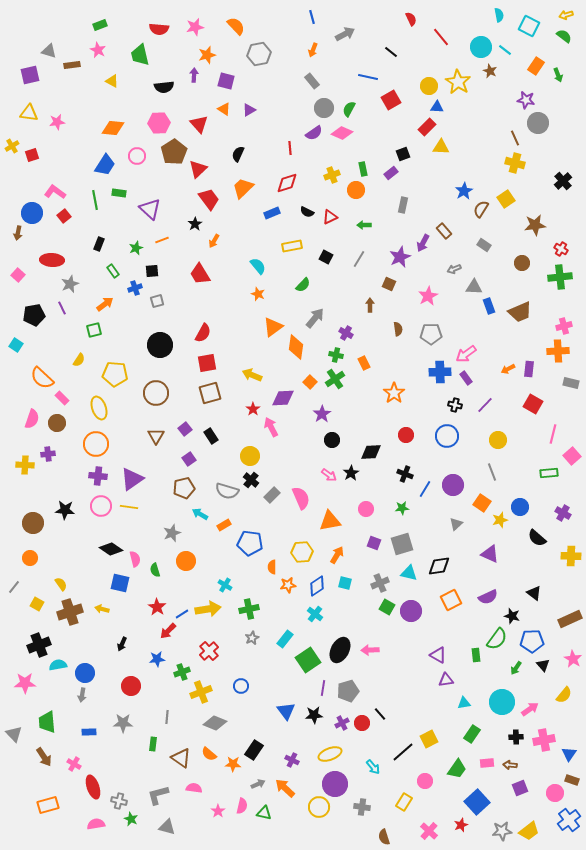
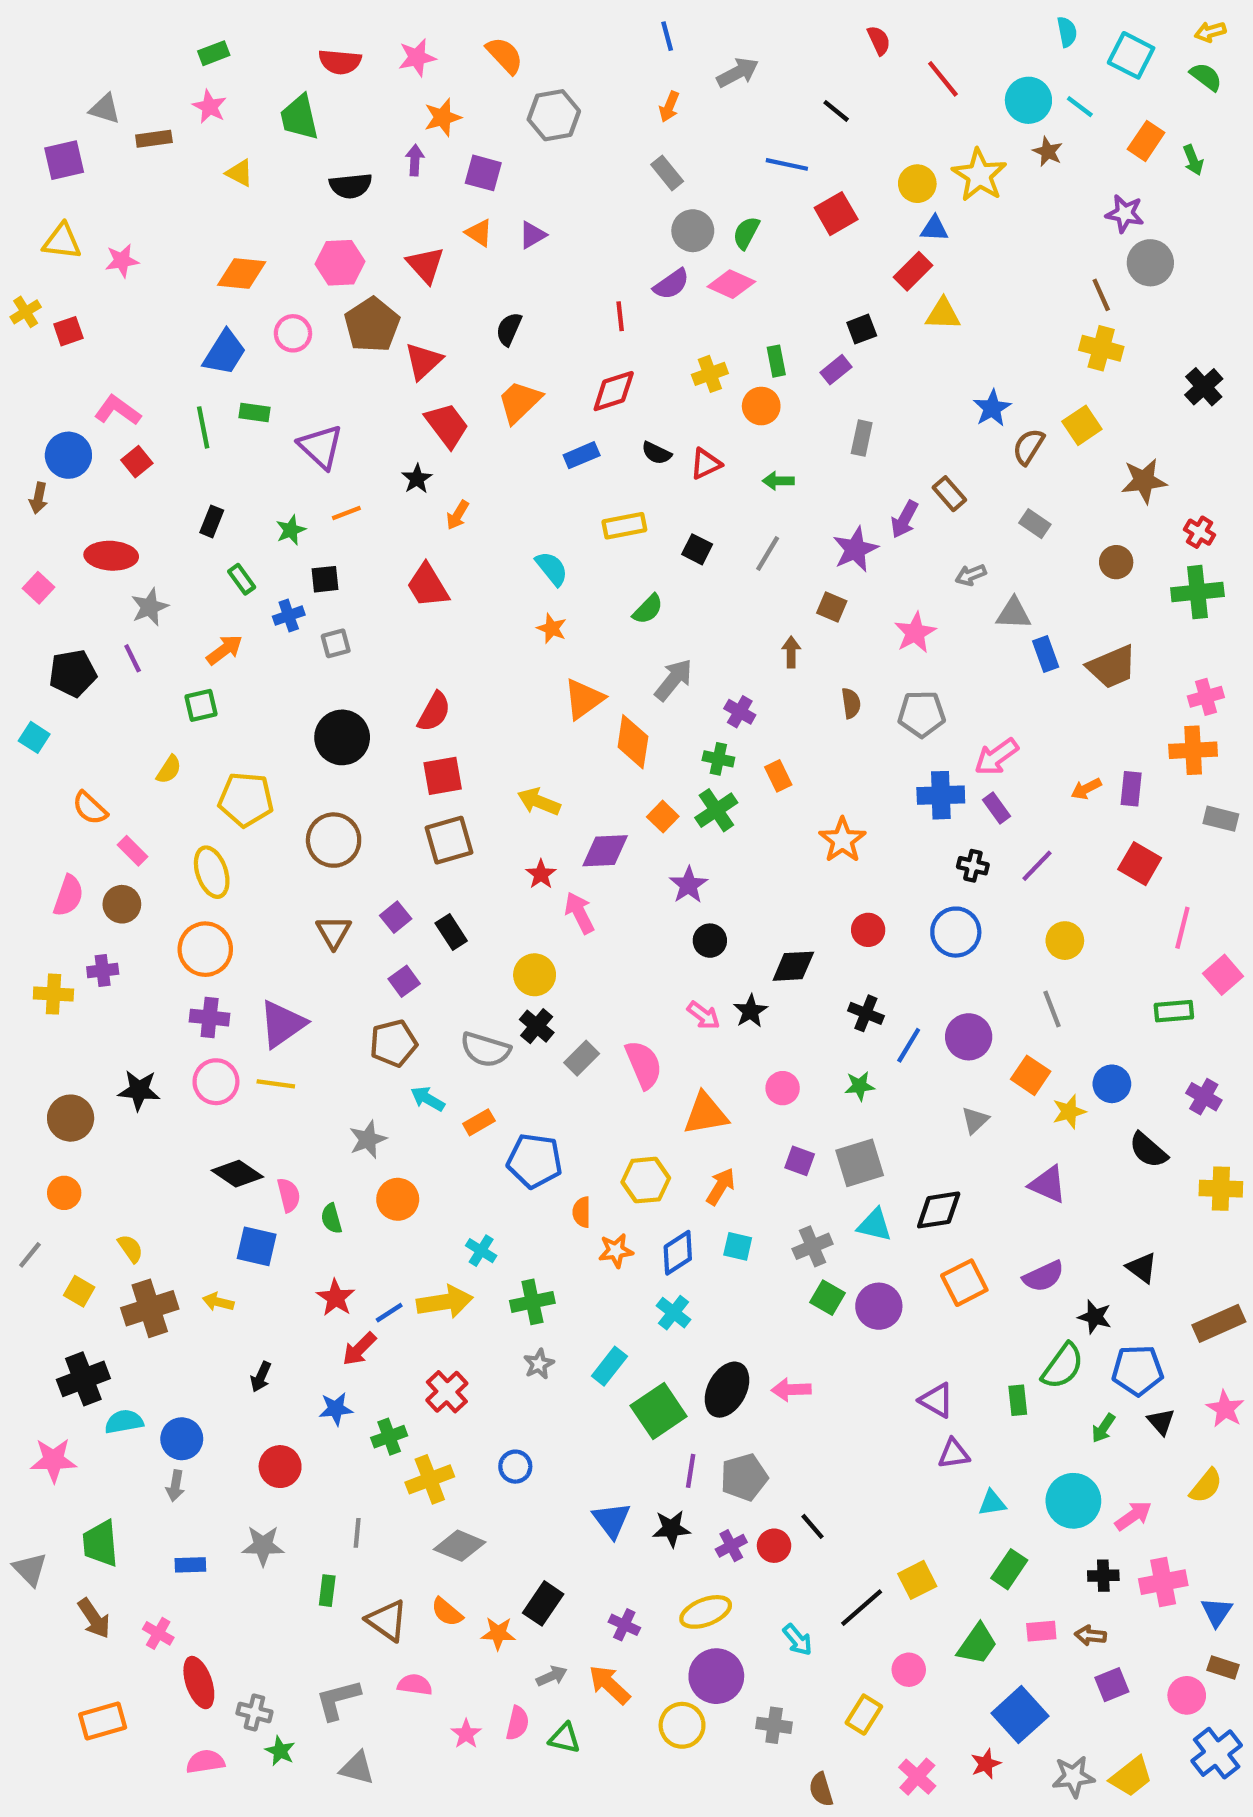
orange semicircle: (42, 378) -> (90, 808), size x0.7

